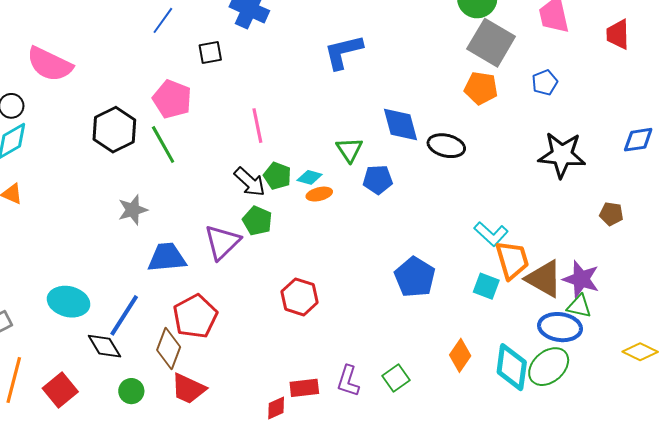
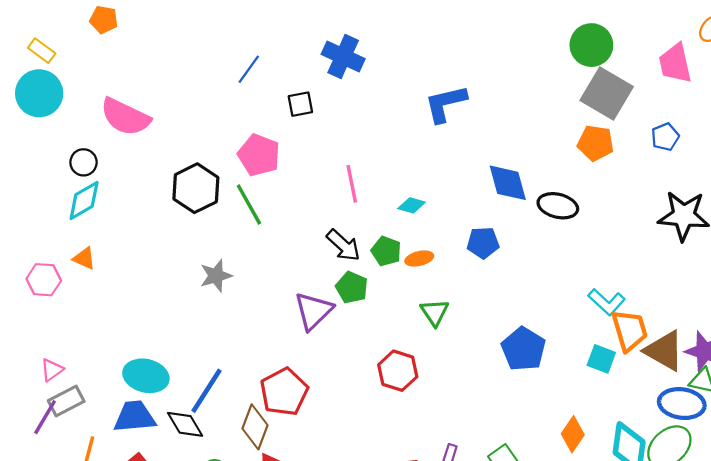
green triangle: (349, 150) -> (435, 312), moved
green pentagon: (277, 176) -> (386, 251), moved
cyan diamond: (310, 177) -> (412, 205), moved
blue trapezoid: (167, 257) -> (135, 417), moved

